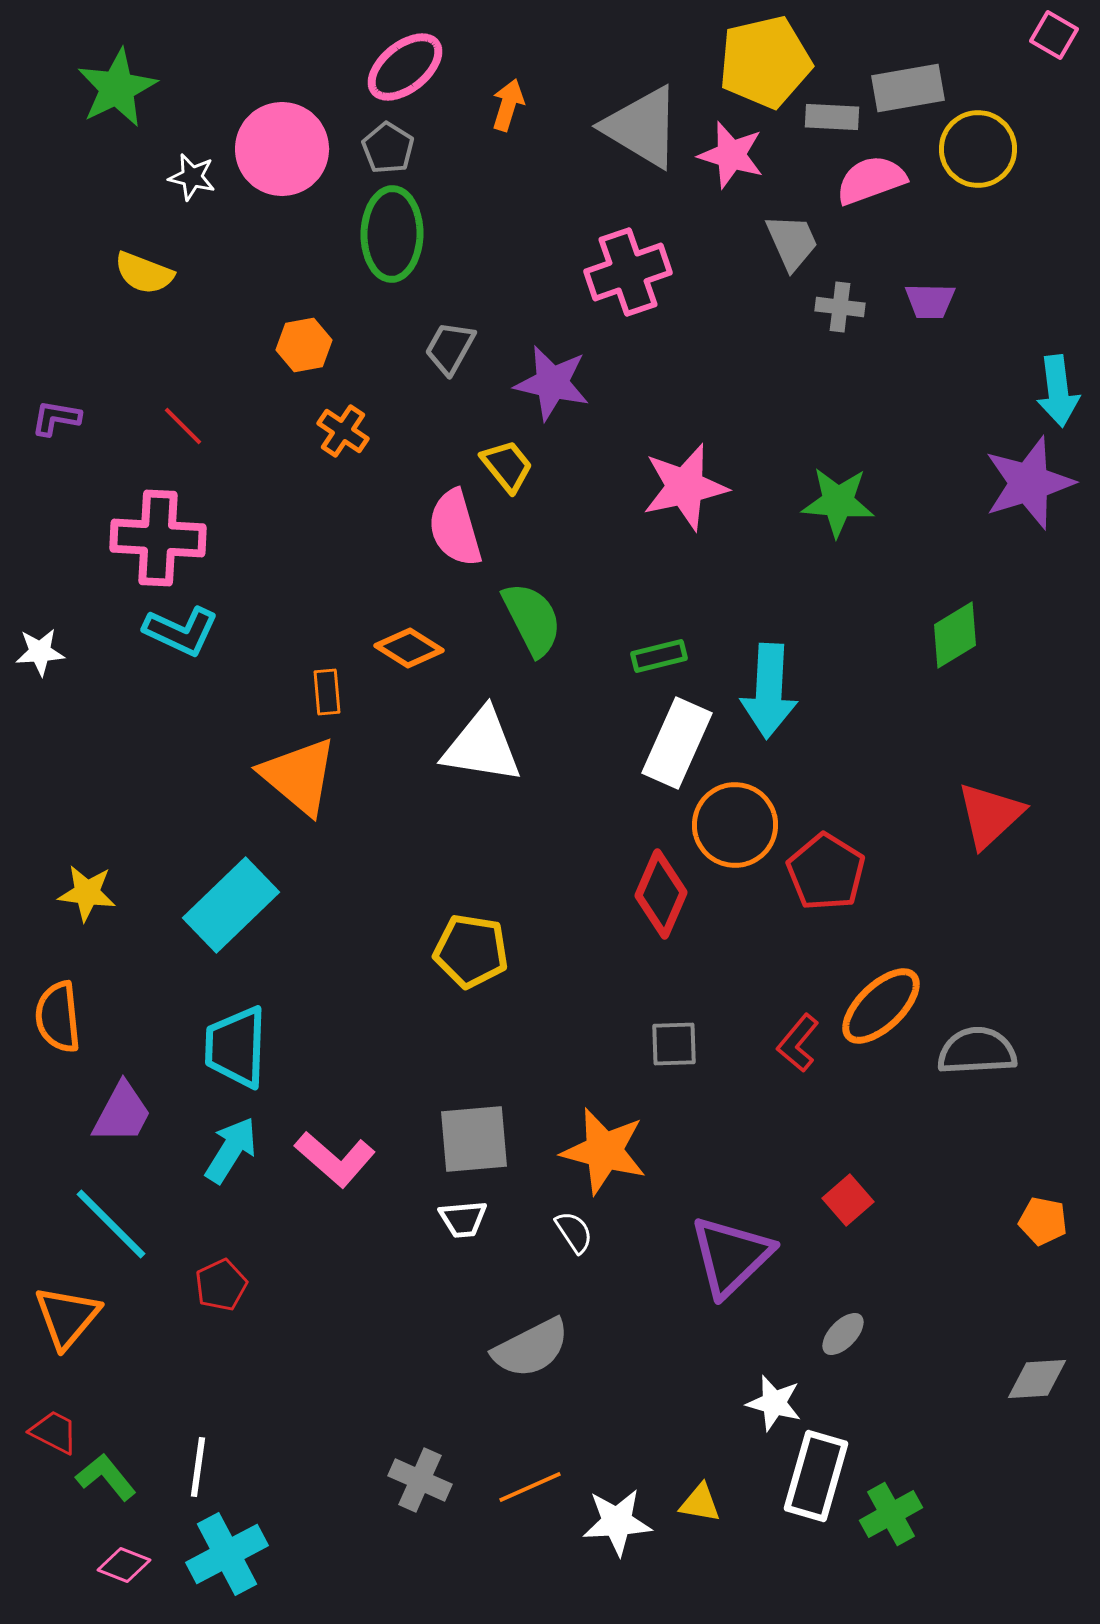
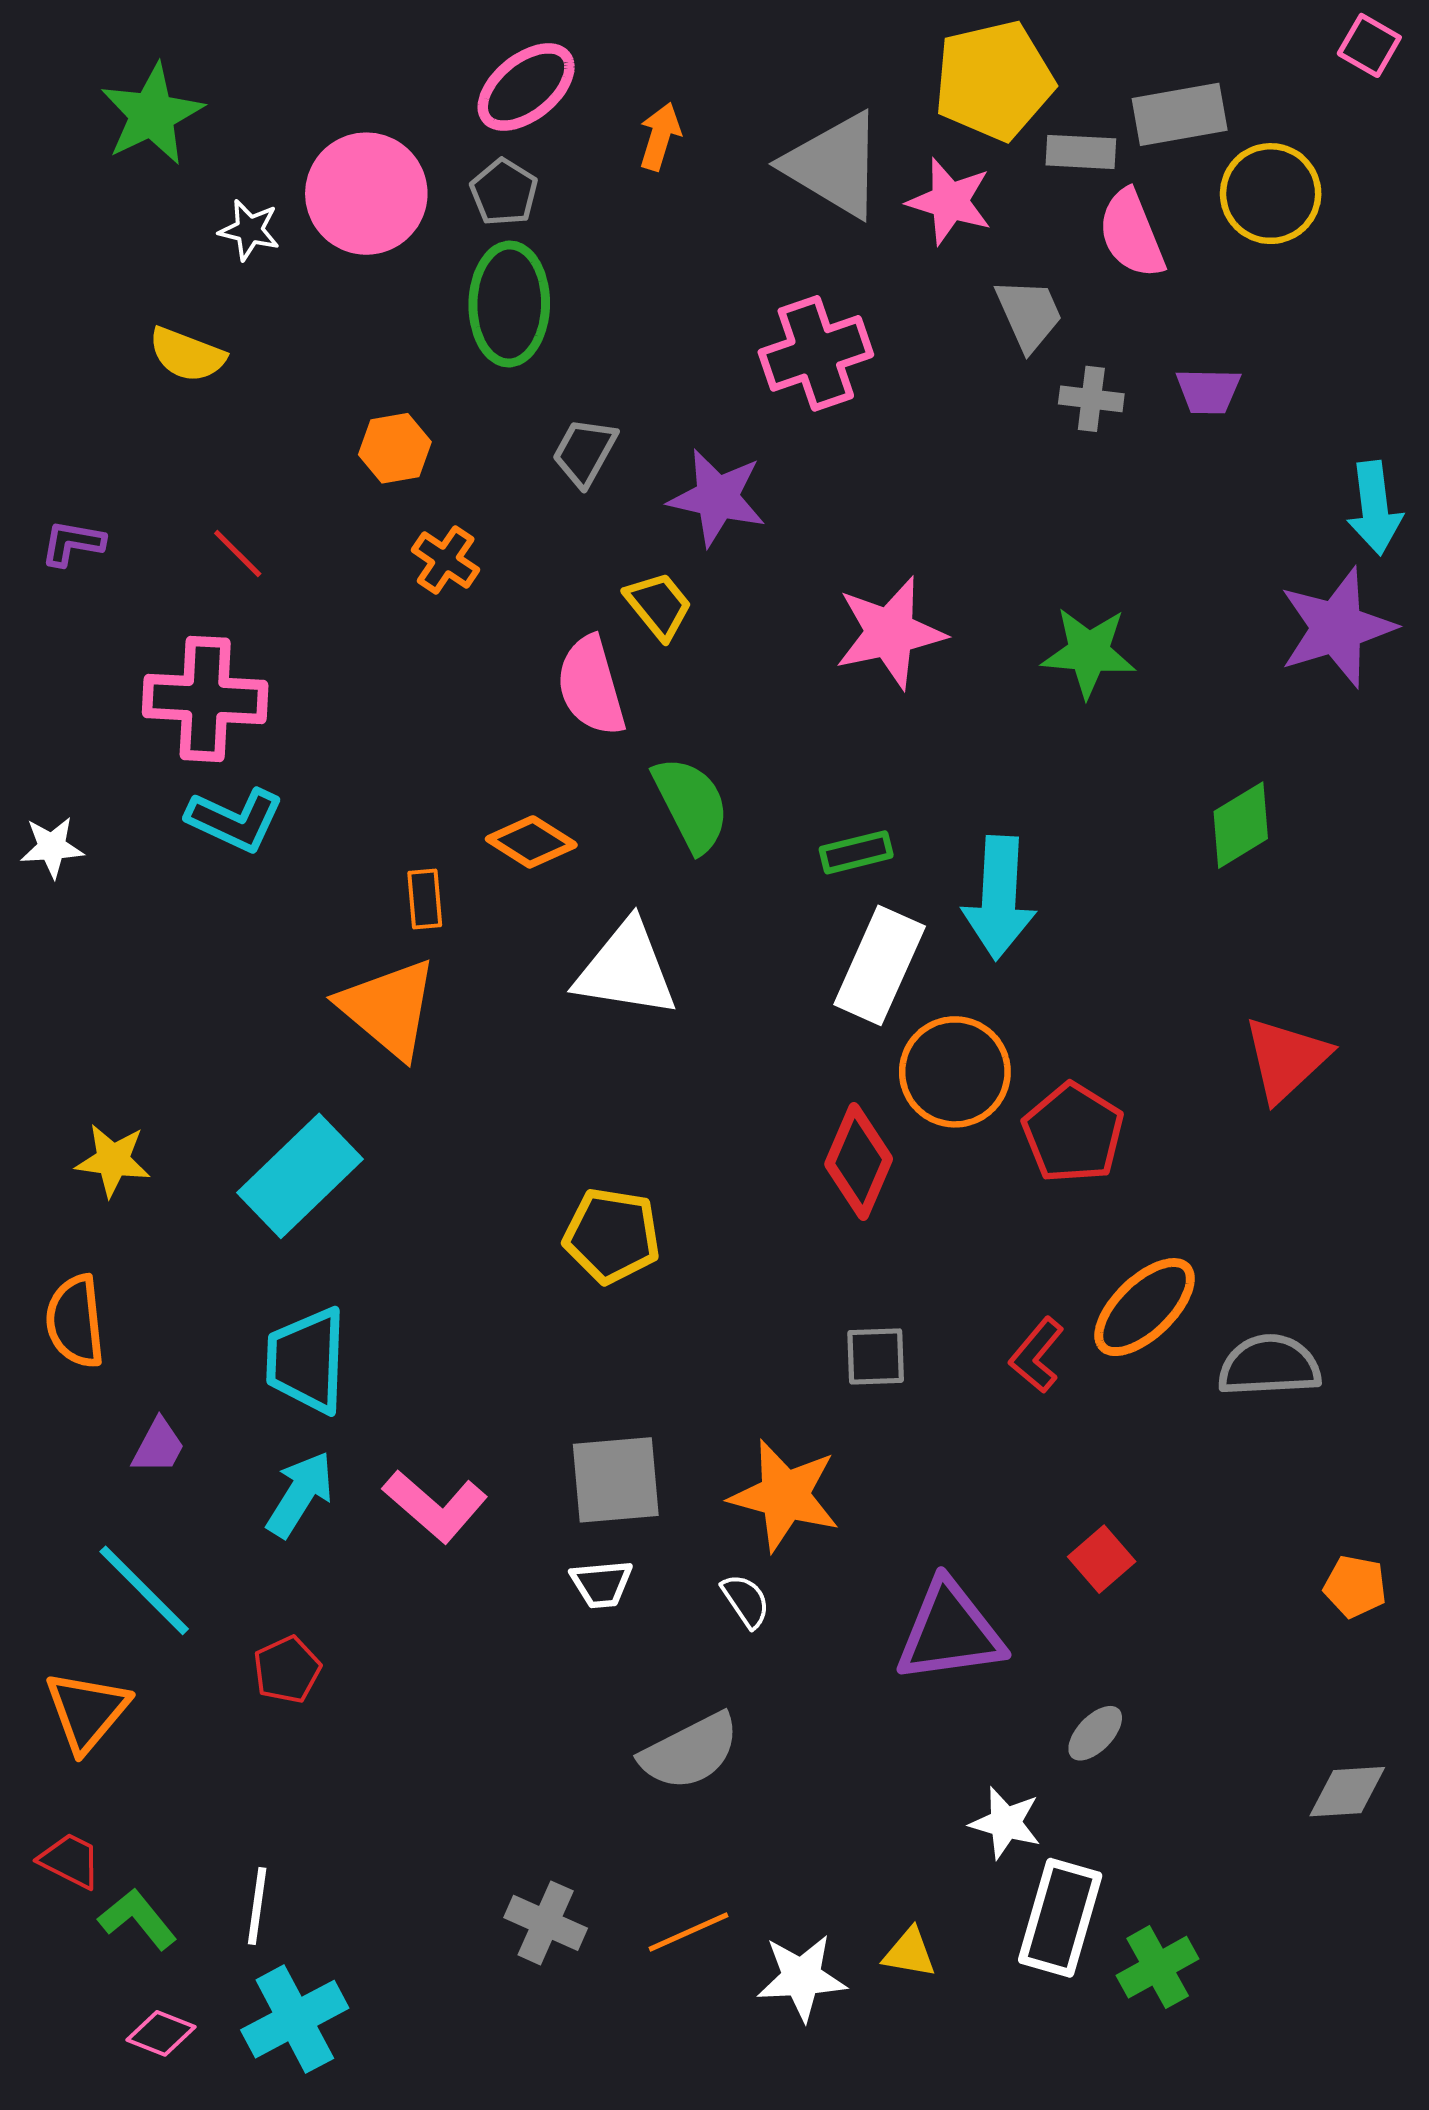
pink semicircle: (871, 180) -> (1132, 234), turned -92
purple trapezoid: (122, 1113) -> (158, 1446), size x0.7
purple triangle: (731, 1256) -> (950, 1632), turned 36

